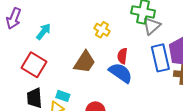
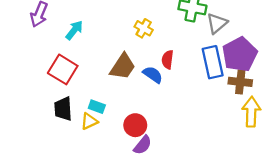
gray triangle: (152, 26) -> (217, 23), moved
blue semicircle: (121, 73) -> (153, 75), moved, size x0.7

